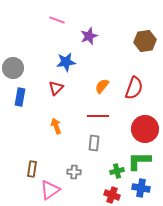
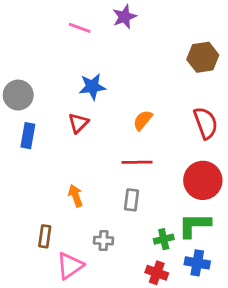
purple star: (89, 36) -> (124, 17), moved
red semicircle: (134, 88) -> (206, 123), moved, turned -40
orange arrow: (56, 126) -> (76, 196), moved

